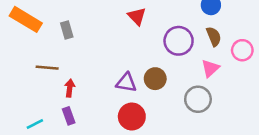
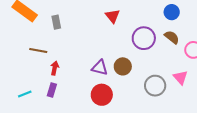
brown semicircle: (214, 36) -> (172, 37), turned -35
pink triangle: (210, 68) -> (180, 77), moved, turned -35
purple rectangle: (69, 116) -> (52, 90), turned 32

